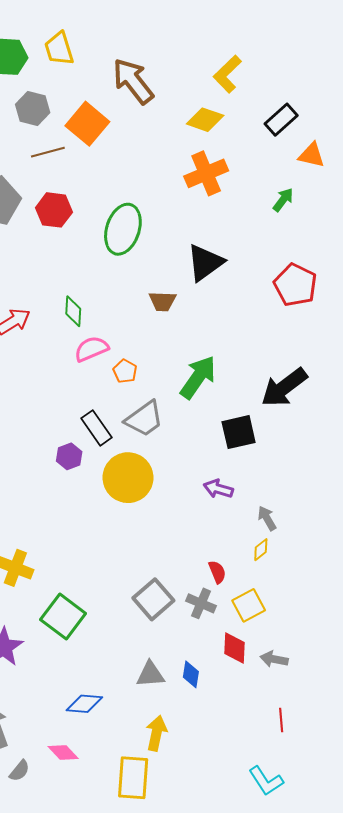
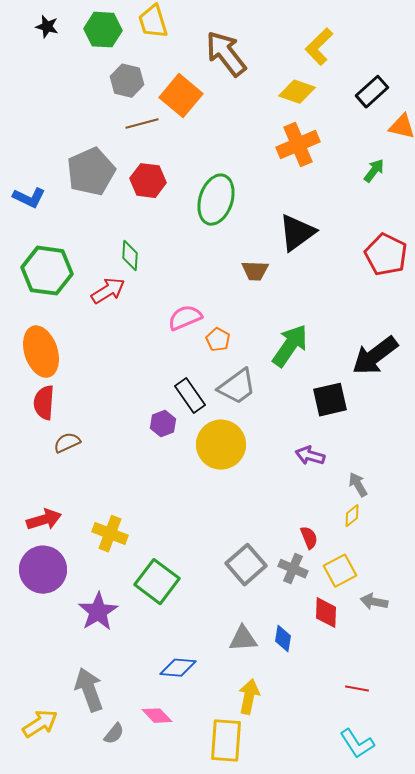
green diamond: (73, 311) -> (130, 256), moved
gray arrow: (274, 659) -> (374, 602), moved
red line: (281, 720) -> (357, 689), moved, turned -75

